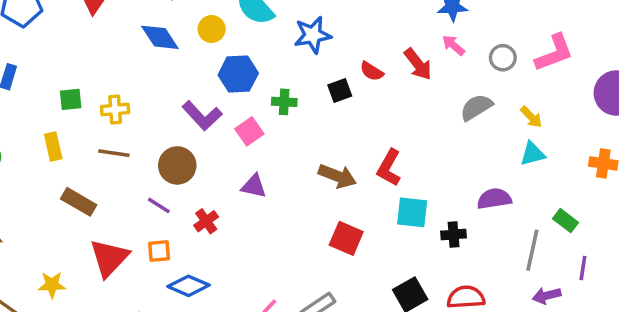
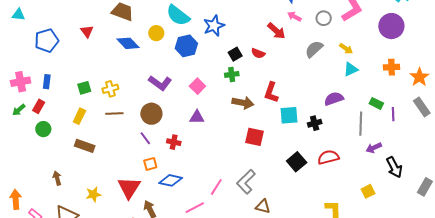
red semicircle: (372, 71) -> (258, 53), moved
blue hexagon: (238, 74) -> (186, 46), moved
green cross: (284, 102) -> (232, 74), moved
pink square: (249, 131) -> (197, 86), moved
yellow rectangle: (53, 146) -> (79, 116), turned 49
brown rectangle: (79, 202) -> (85, 146), moved
purple line: (159, 205) -> (145, 138), turned 32
red cross: (206, 221) -> (174, 142), turned -32
red triangle: (109, 258) -> (129, 188), moved
purple line: (583, 268) -> (393, 114), moved

